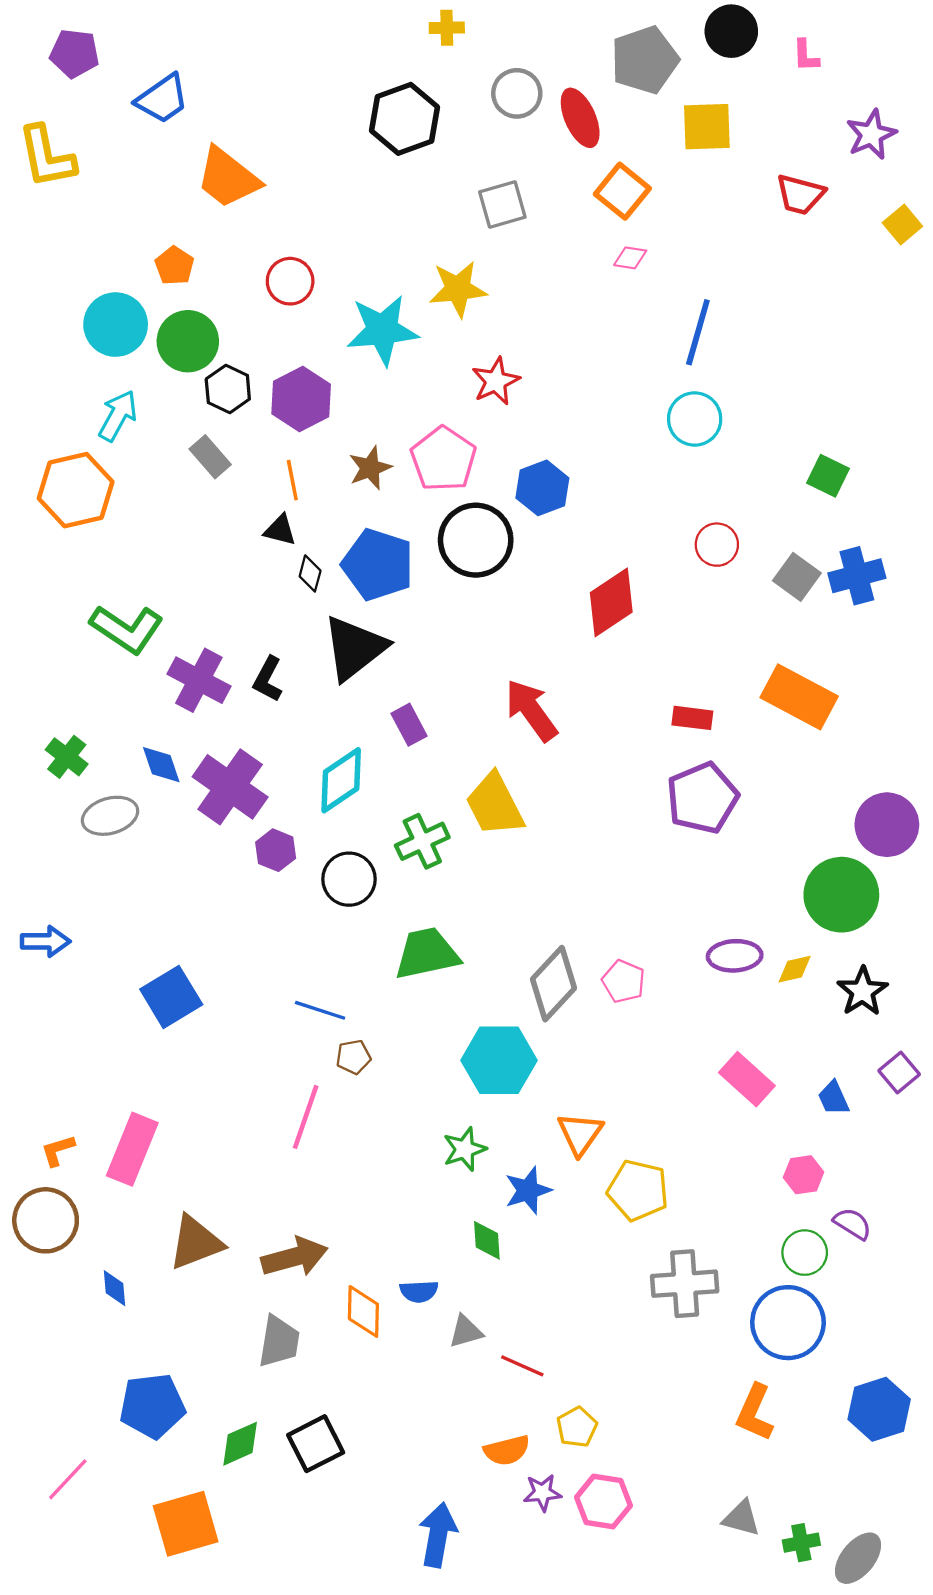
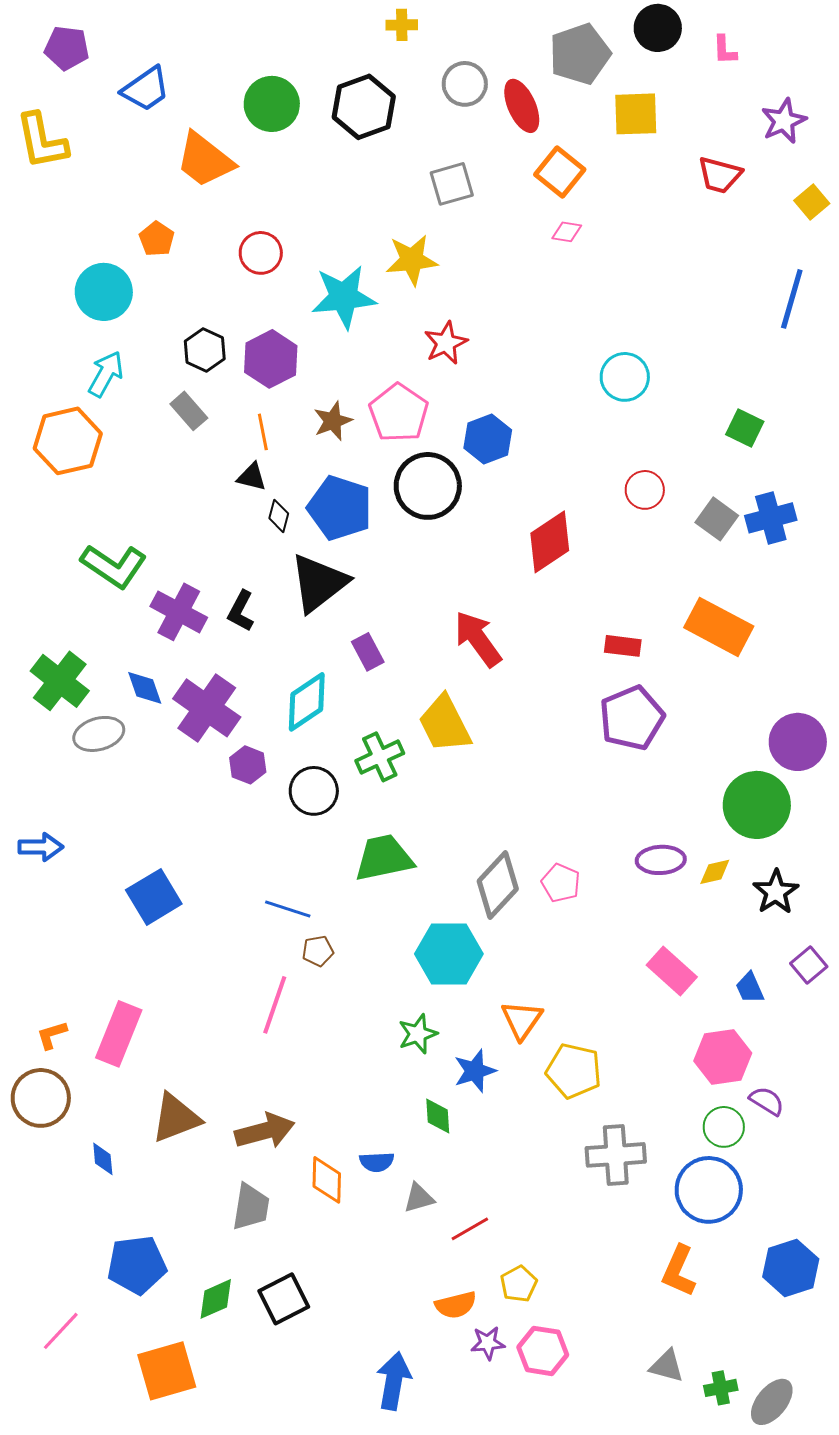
blue line: (698, 332) -> (792, 299), moved
green circle: (188, 341) -> (272, 104), moved
green cross: (67, 757) -> (60, 681), size x1.5
pink hexagon: (804, 1175) -> (723, 1057), size x1.6
red line: (522, 1366) -> (470, 1229), turned -54

